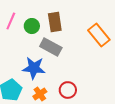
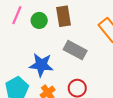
gray rectangle: (51, 47) -> (75, 50), moved

